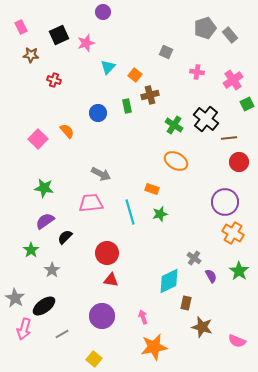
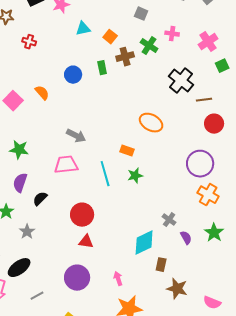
cyan triangle: (108, 67) -> (83, 29), turned 35
green cross: (174, 125) -> (149, 46), moved
purple semicircle: (45, 221) -> (20, 183), turned -36

